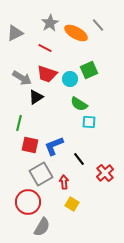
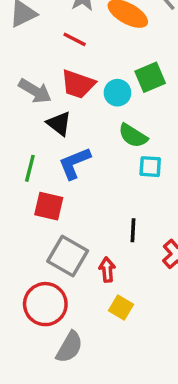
black triangle: (36, 97) -> (59, 124), turned -49
blue L-shape: (54, 146) -> (75, 163), moved
black line: (79, 159) -> (133, 230), turned 40
gray square: (41, 174) -> (68, 256), turned -30

